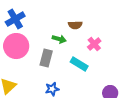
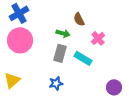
brown semicircle: (75, 25) -> (79, 19), turned 64
gray rectangle: (46, 58) -> (60, 53), moved

